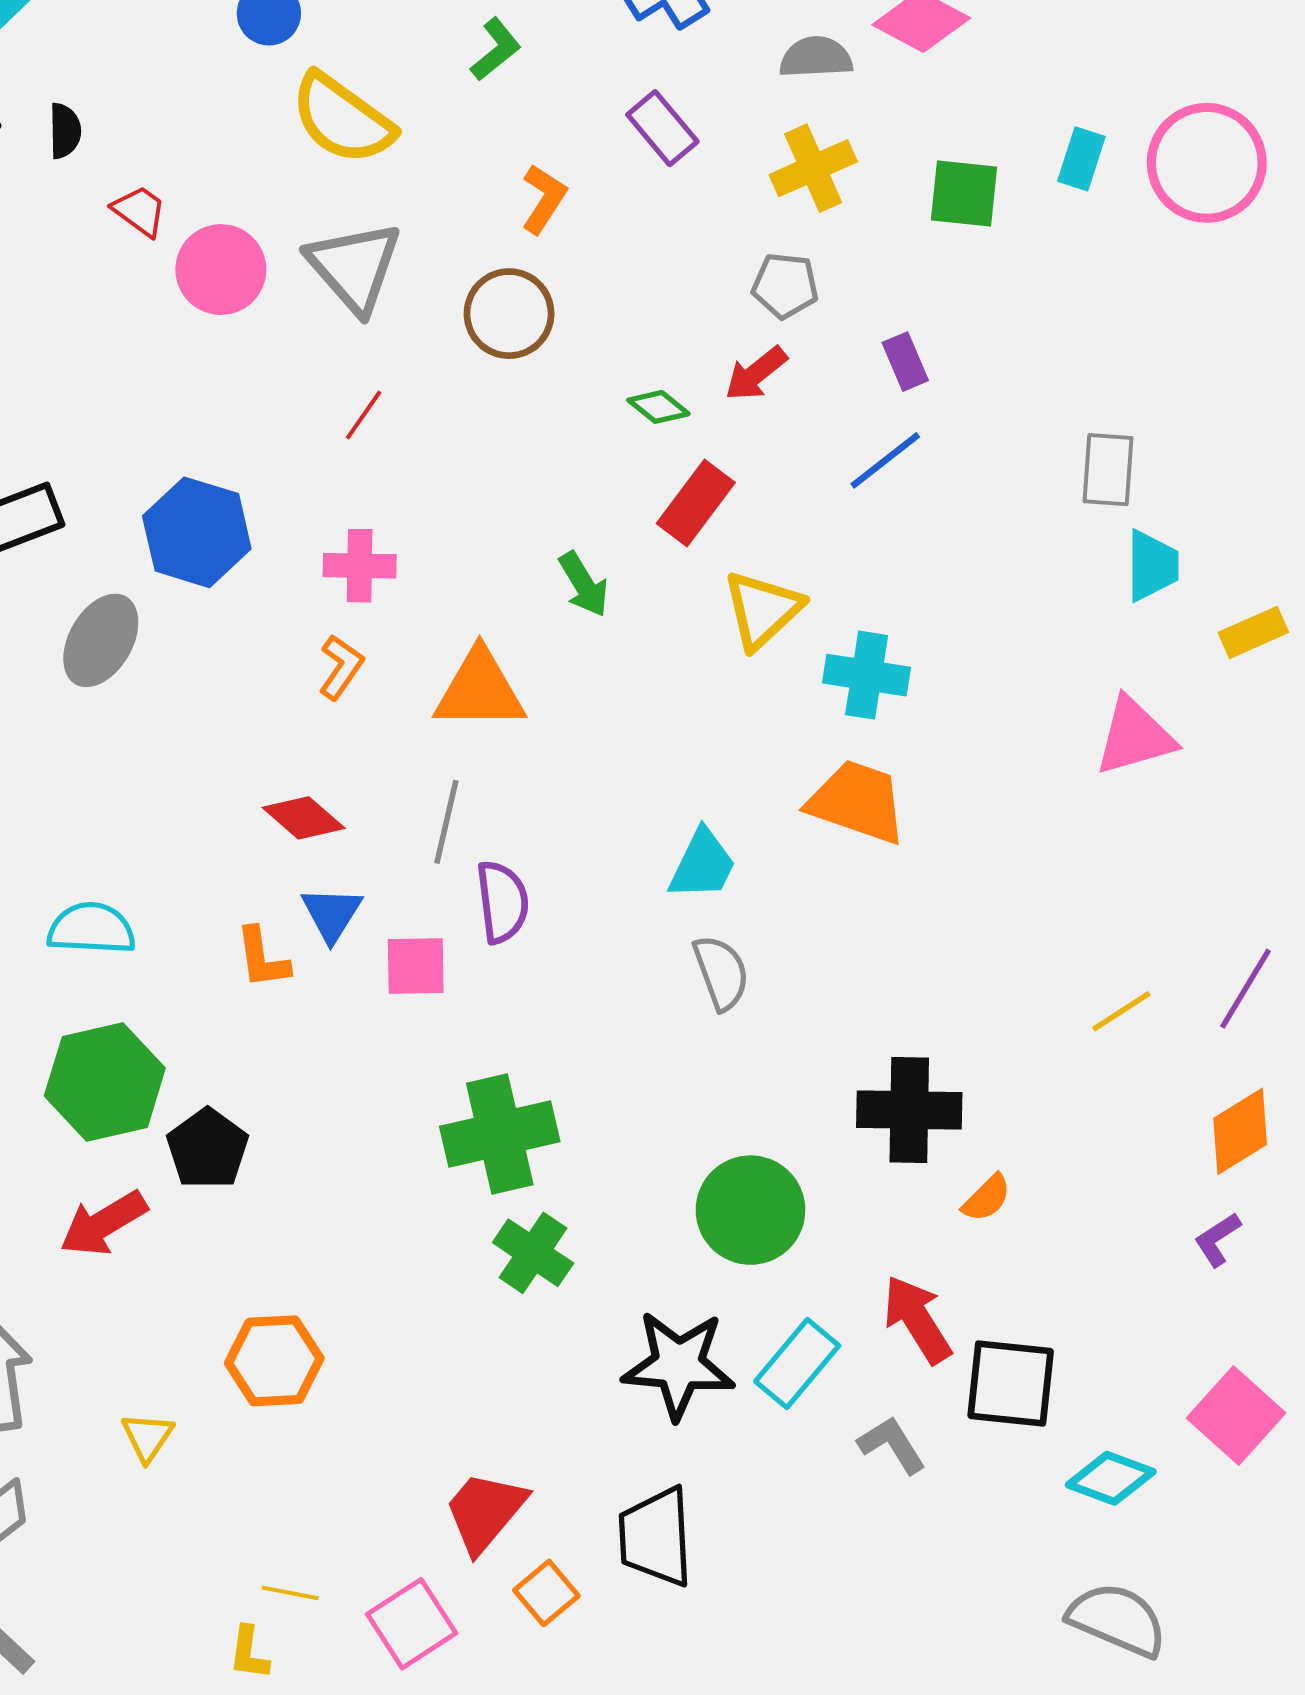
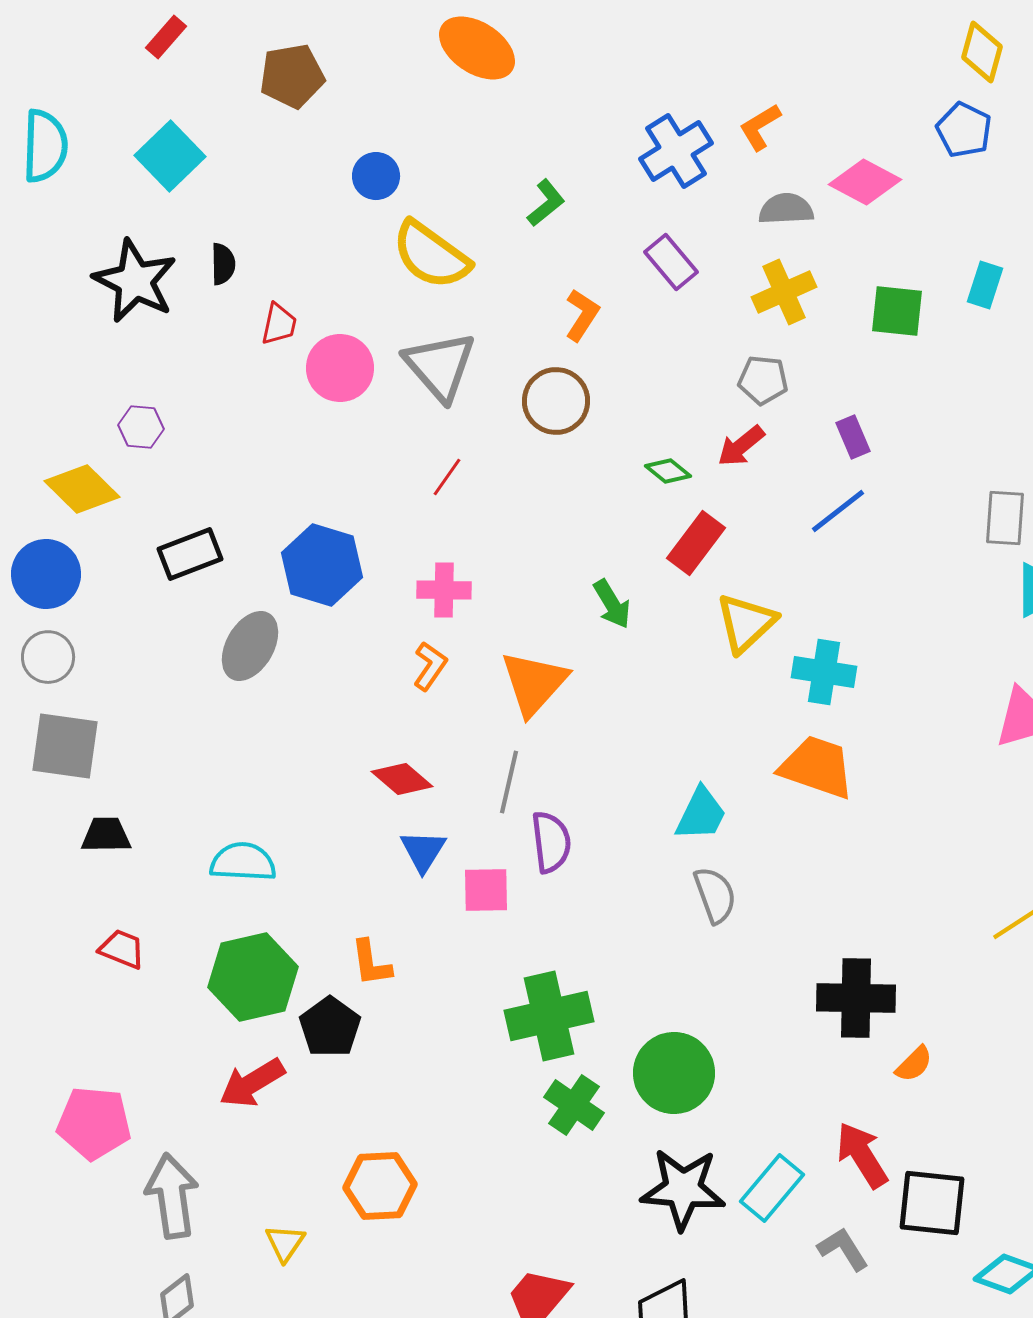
red trapezoid: (139, 211) -> (279, 324), turned 66
orange triangle: (480, 690) -> (534, 683), turned -48
orange L-shape: (262, 958) -> (371, 963), moved
green circle: (750, 1210) -> (674, 1073), moved

